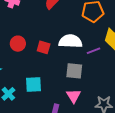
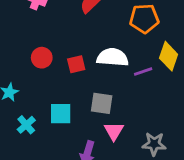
red square: (44, 47) -> (76, 64), turned -32
gray square: (74, 71) -> (102, 103), moved

